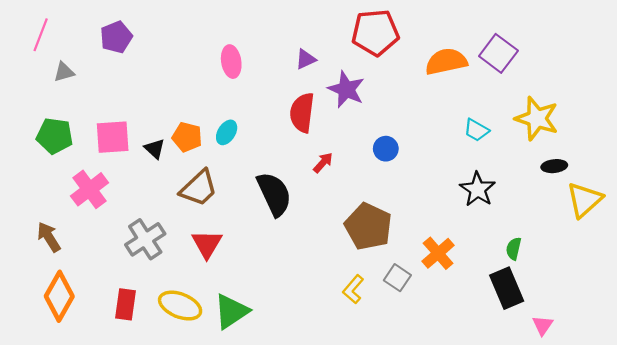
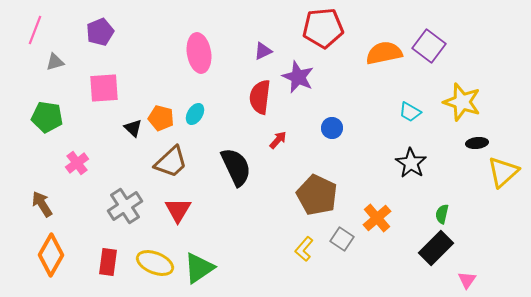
pink ellipse: (231, 62) -> (199, 53), size x1.4
pink square: (113, 137) -> (104, 88), moved
pink cross: (89, 189) -> (77, 163), size x0.7
black rectangle: (507, 288) -> (436, 248), turned 68

